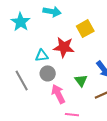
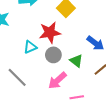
gray circle: (48, 73) -> (53, 55), moved
pink arrow: (58, 94) -> (57, 80), turned -90

